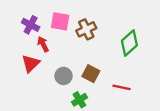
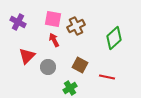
purple cross: (31, 25) -> (18, 22), moved
red arrow: (43, 44) -> (54, 40), moved
gray circle: (64, 76) -> (48, 67), moved

